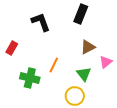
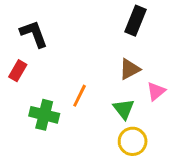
black rectangle: (81, 14) -> (135, 21), moved
black L-shape: (41, 22) -> (34, 34), moved
yellow circle: (75, 96) -> (133, 141), moved

